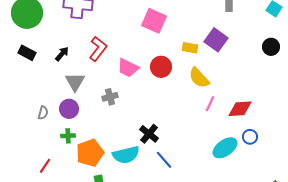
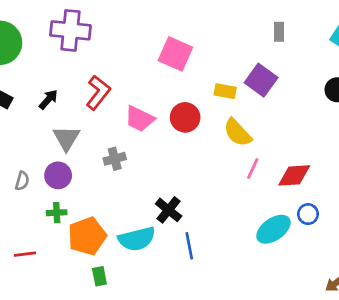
blue line: (164, 160) -> (189, 246), turned 30
red line: (45, 166) -> (25, 254), turned 49

